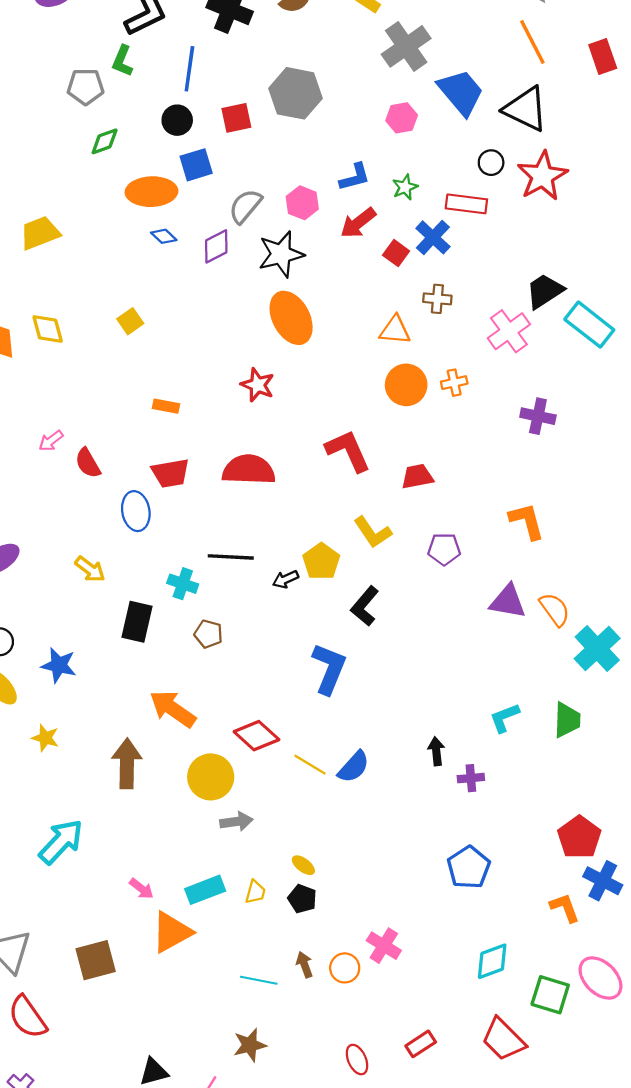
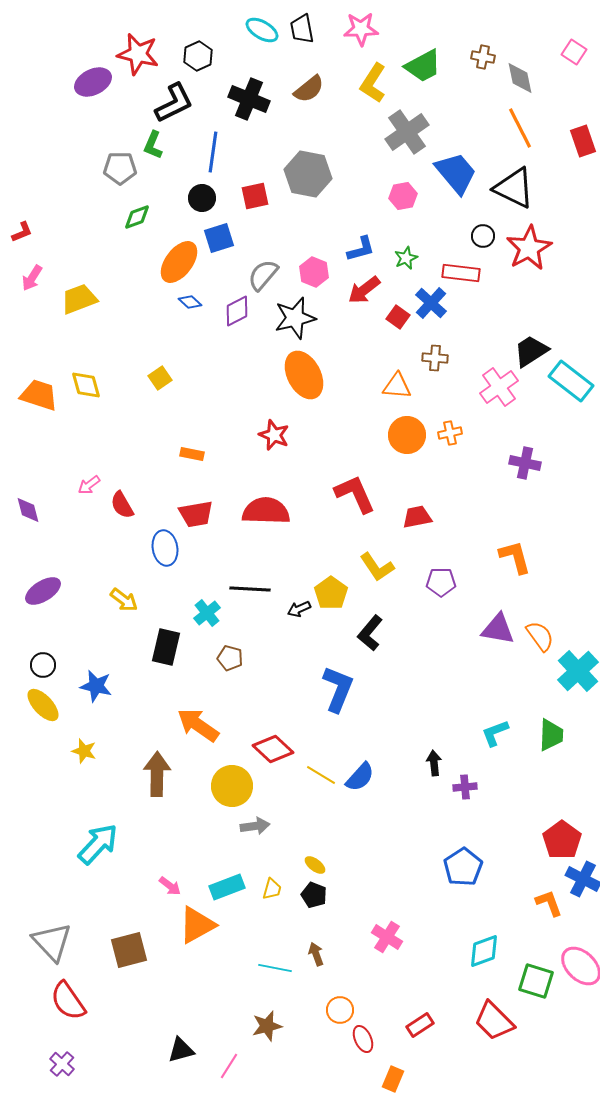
orange ellipse: (151, 192) -> (179, 262), turned -51
cyan cross: (183, 584) -> (207, 613), turned 32
orange circle: (345, 968) -> (340, 1010), moved

